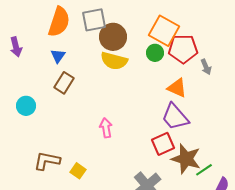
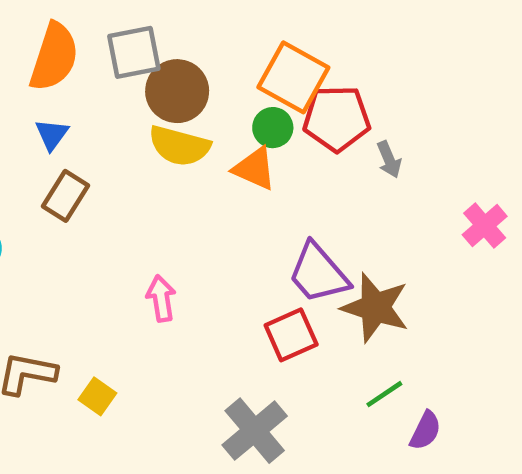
orange triangle: (177, 88) -> (255, 169), moved
brown star: (186, 159) -> (375, 308), moved

